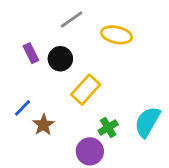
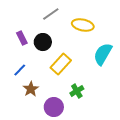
blue line: (22, 108) -> (20, 70), moved
cyan semicircle: (147, 122) -> (103, 54), moved
purple circle: (90, 151) -> (54, 107), moved

